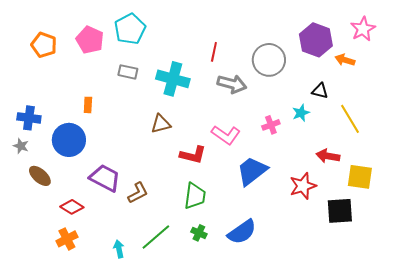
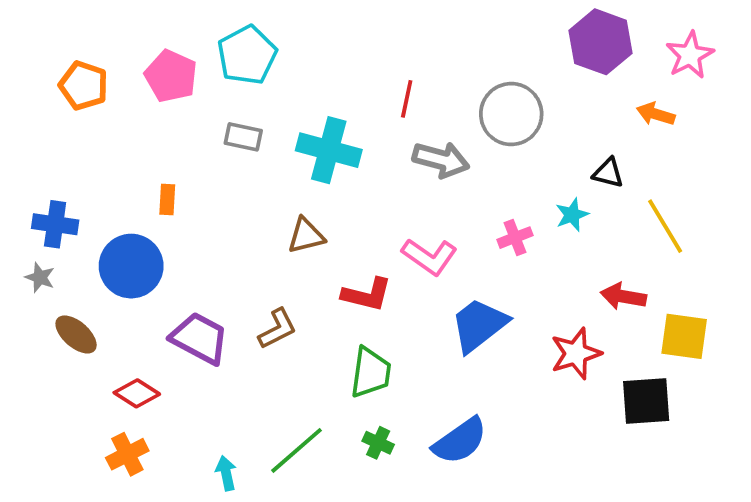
purple hexagon: (316, 40) -> (601, 42), moved
brown L-shape: (138, 193) -> (277, 329), moved

